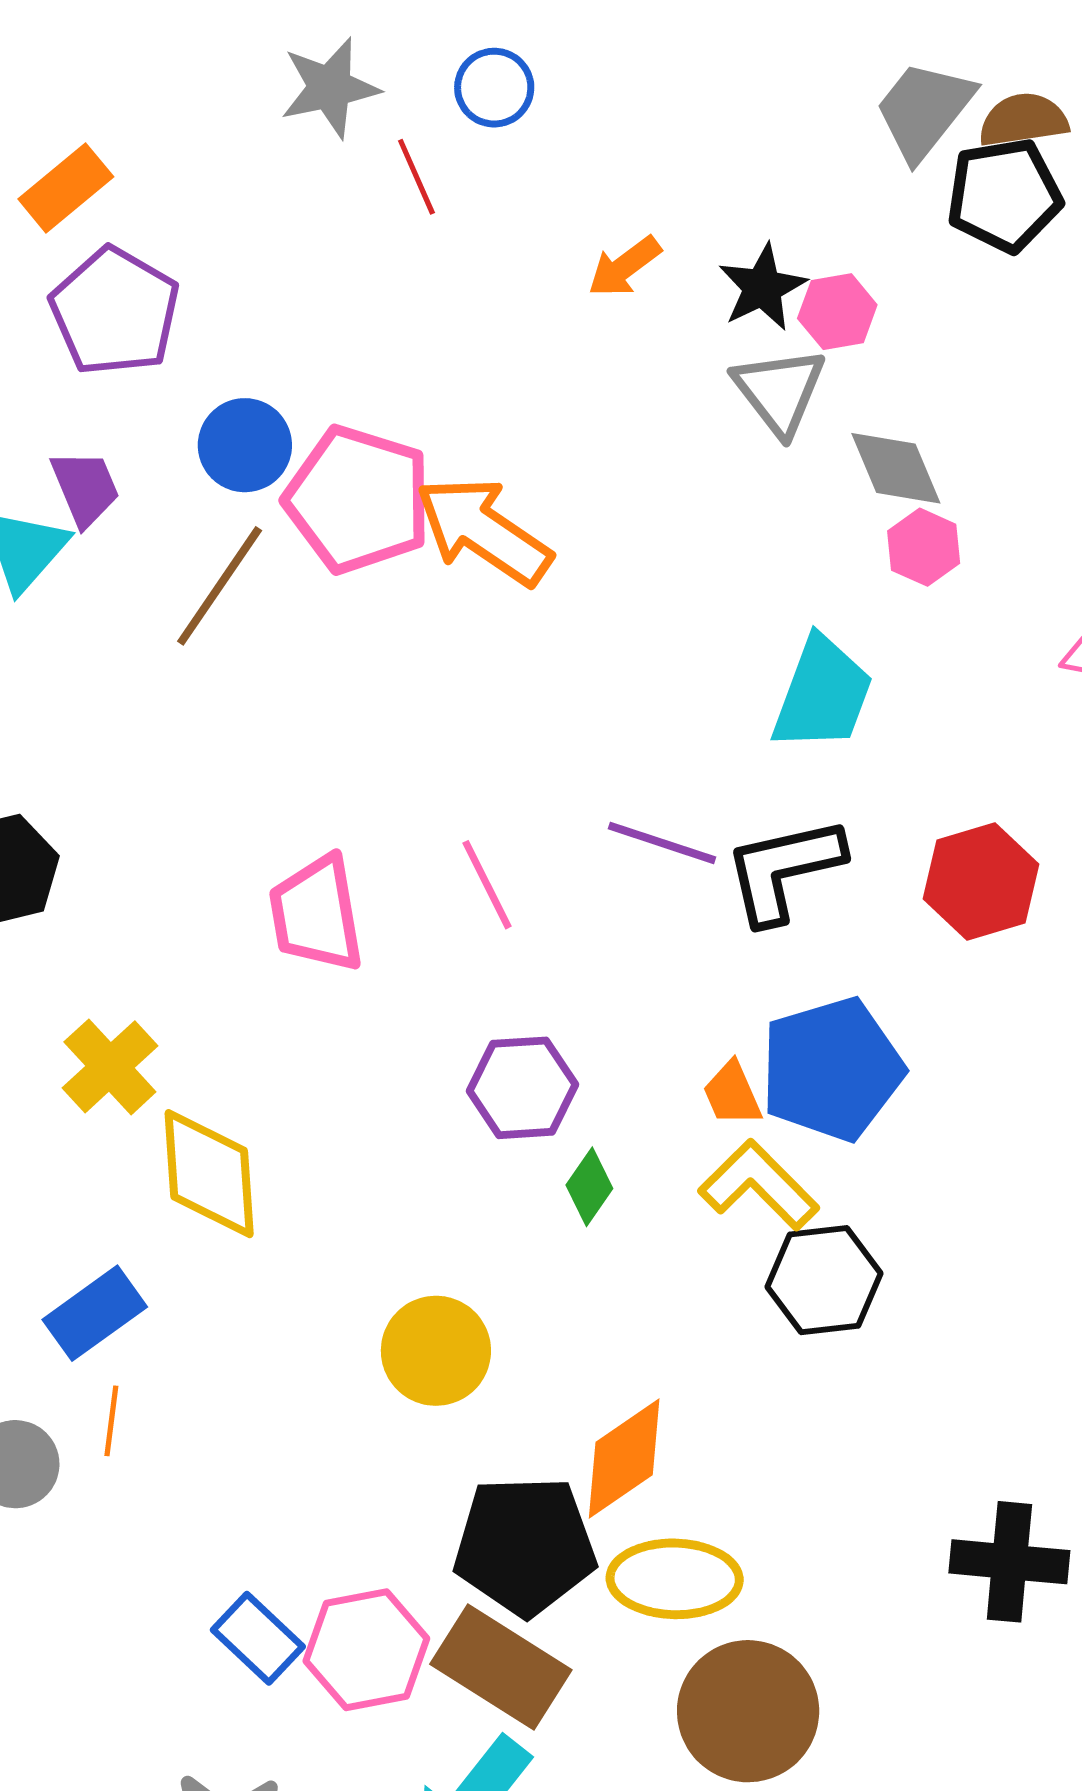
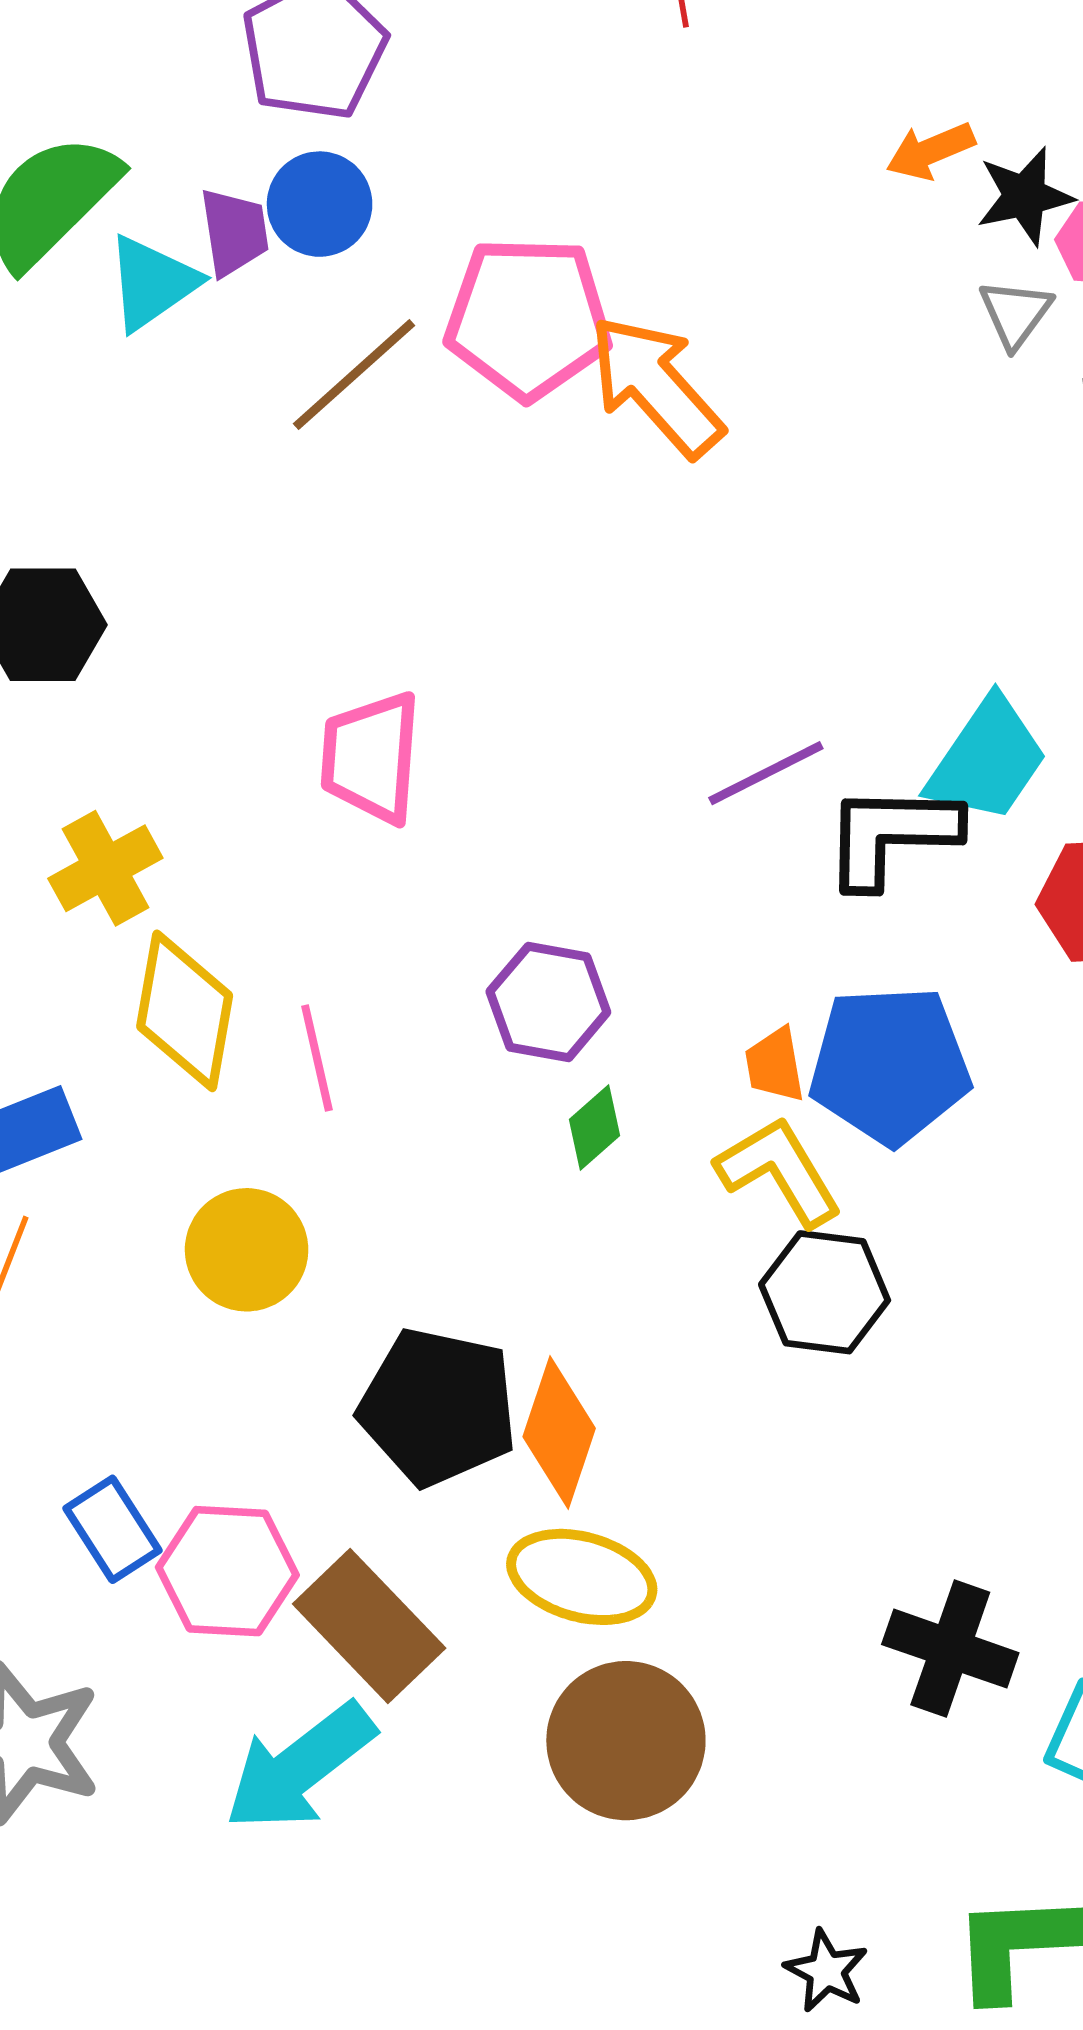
orange arrow: (624, 267) -> (930, 151), moved
gray triangle: (779, 391) -> (1015, 313), size x0.7
blue circle: (245, 445) -> (320, 204), moved
pink pentagon: (358, 500) -> (528, 318), turned -30
cyan trapezoid: (822, 694) -> (987, 760), moved
purple line: (662, 843) -> (766, 773), turned -59
pink line: (487, 885) -> (317, 1058), moved
yellow circle: (436, 1351) -> (247, 1250), moved
orange diamond: (624, 1459) -> (559, 1432), turned -51
black pentagon: (525, 1546) -> (438, 1407), moved

